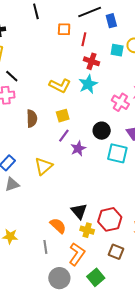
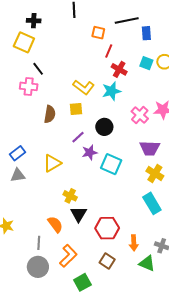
red line: (84, 39) -> (109, 51), moved
yellow square: (63, 116) -> (76, 109), moved
black circle: (102, 131) -> (104, 127), moved
cyan square: (117, 153) -> (111, 164), moved
yellow cross: (87, 230) -> (70, 196), moved
gray circle: (59, 278) -> (38, 267), moved

